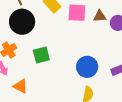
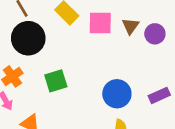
brown triangle: (100, 16) -> (130, 26), turned -48

